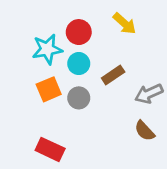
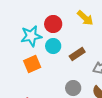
gray circle: (79, 98) -> (73, 88), moved

